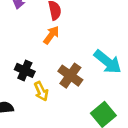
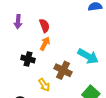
black cross: (25, 70) -> (28, 59), moved

